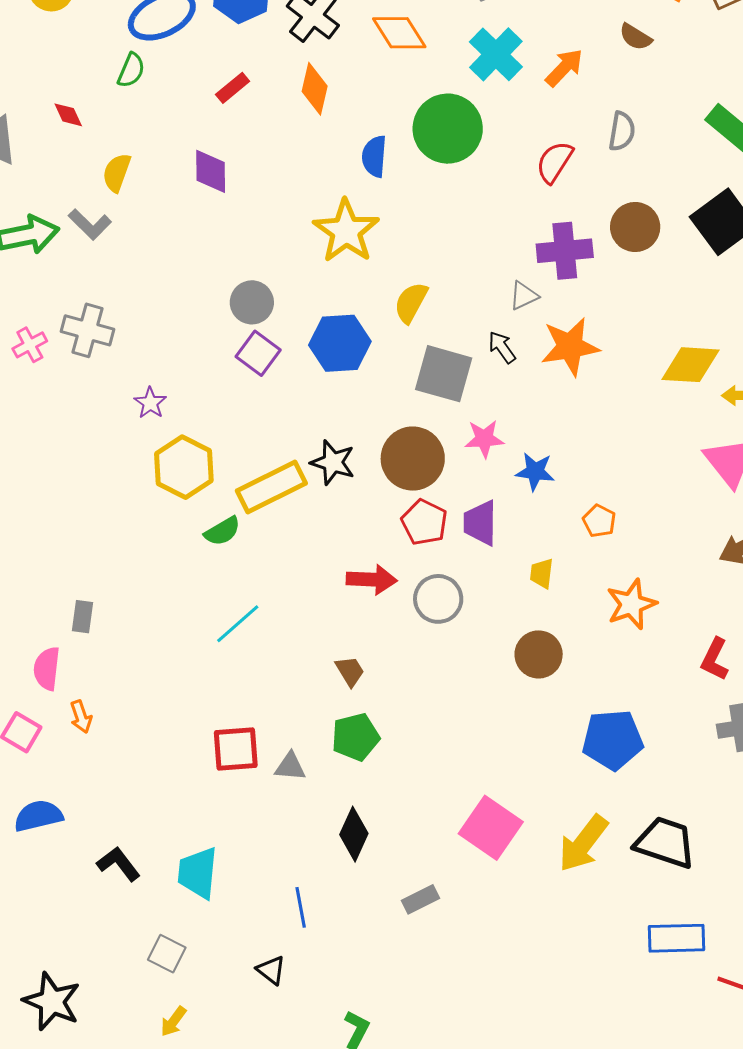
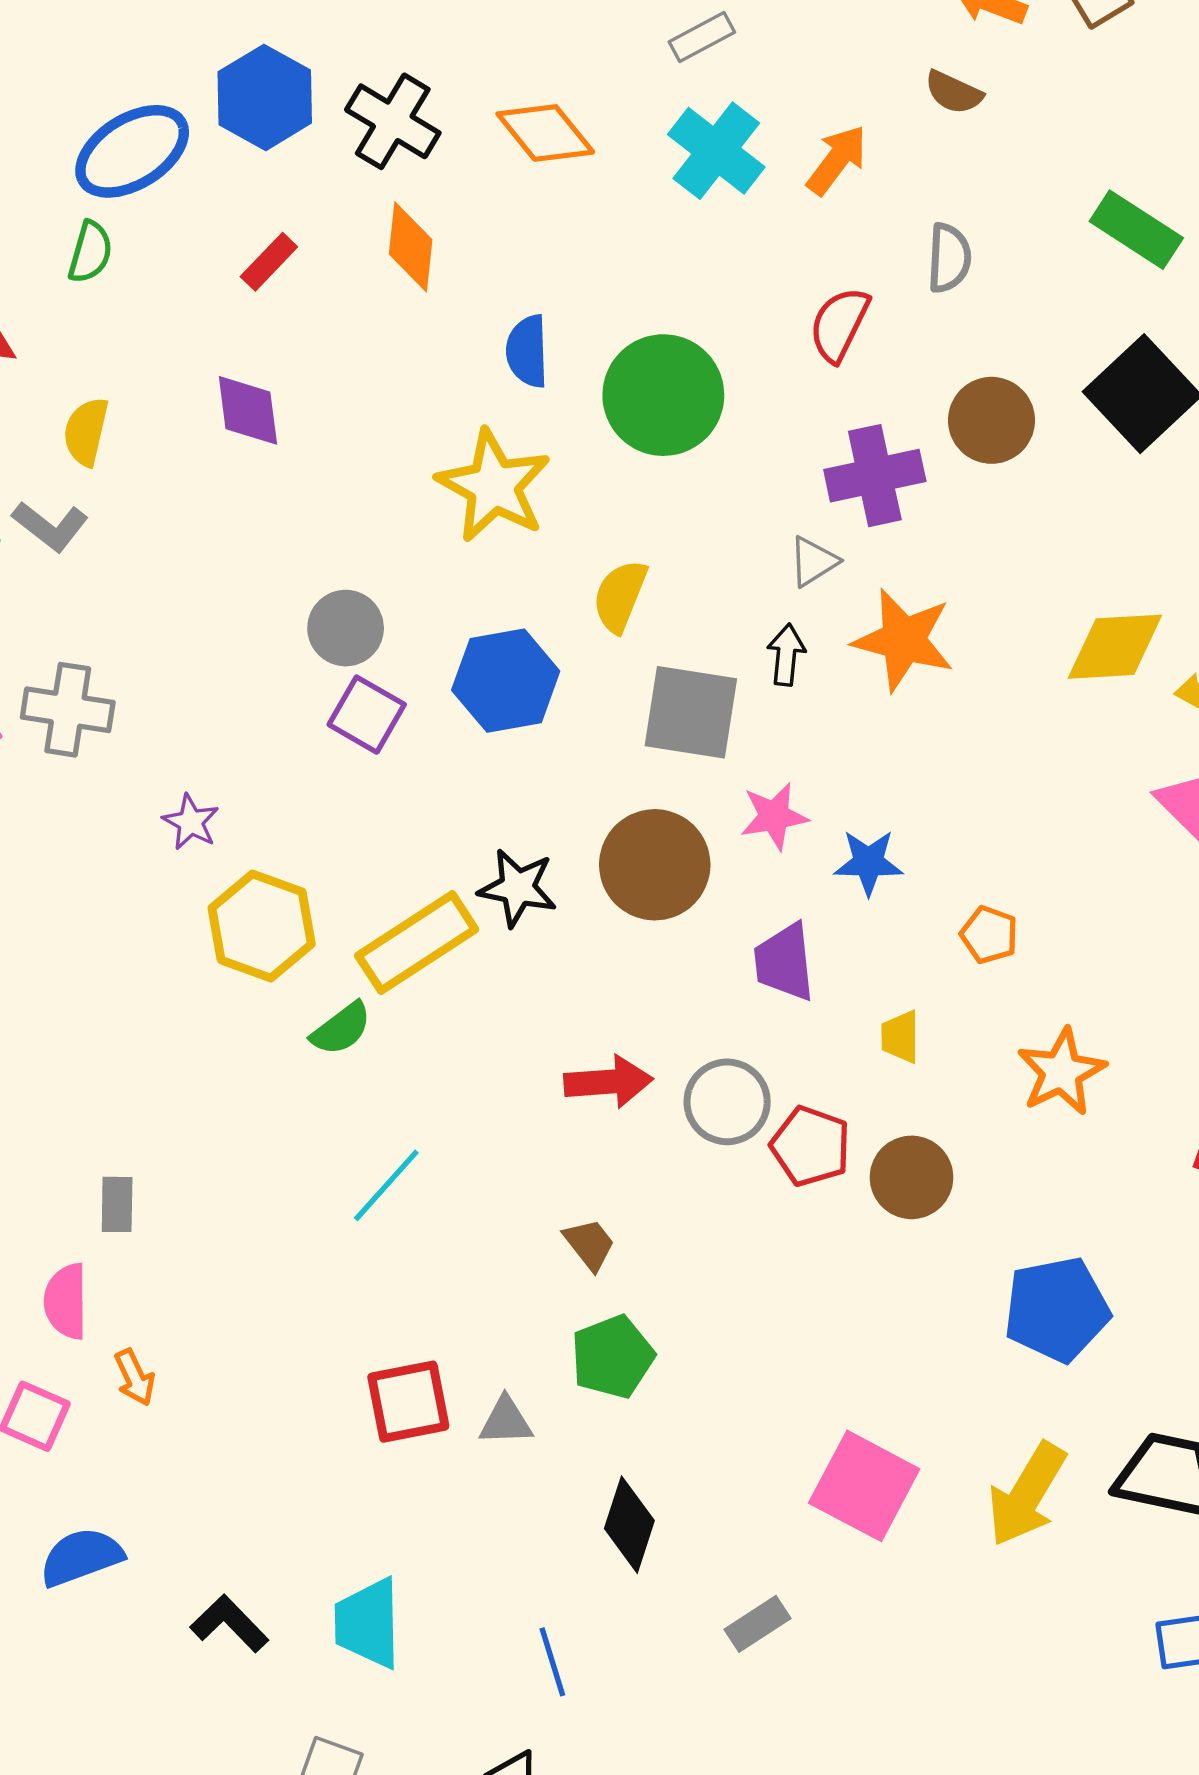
green circle: (448, 129) -> (663, 395), moved
black arrow: (502, 347) -> (786, 655), turned 48
orange star: (570, 347) -> (903, 640), turned 30
red pentagon: (424, 522) -> (811, 1146), moved

